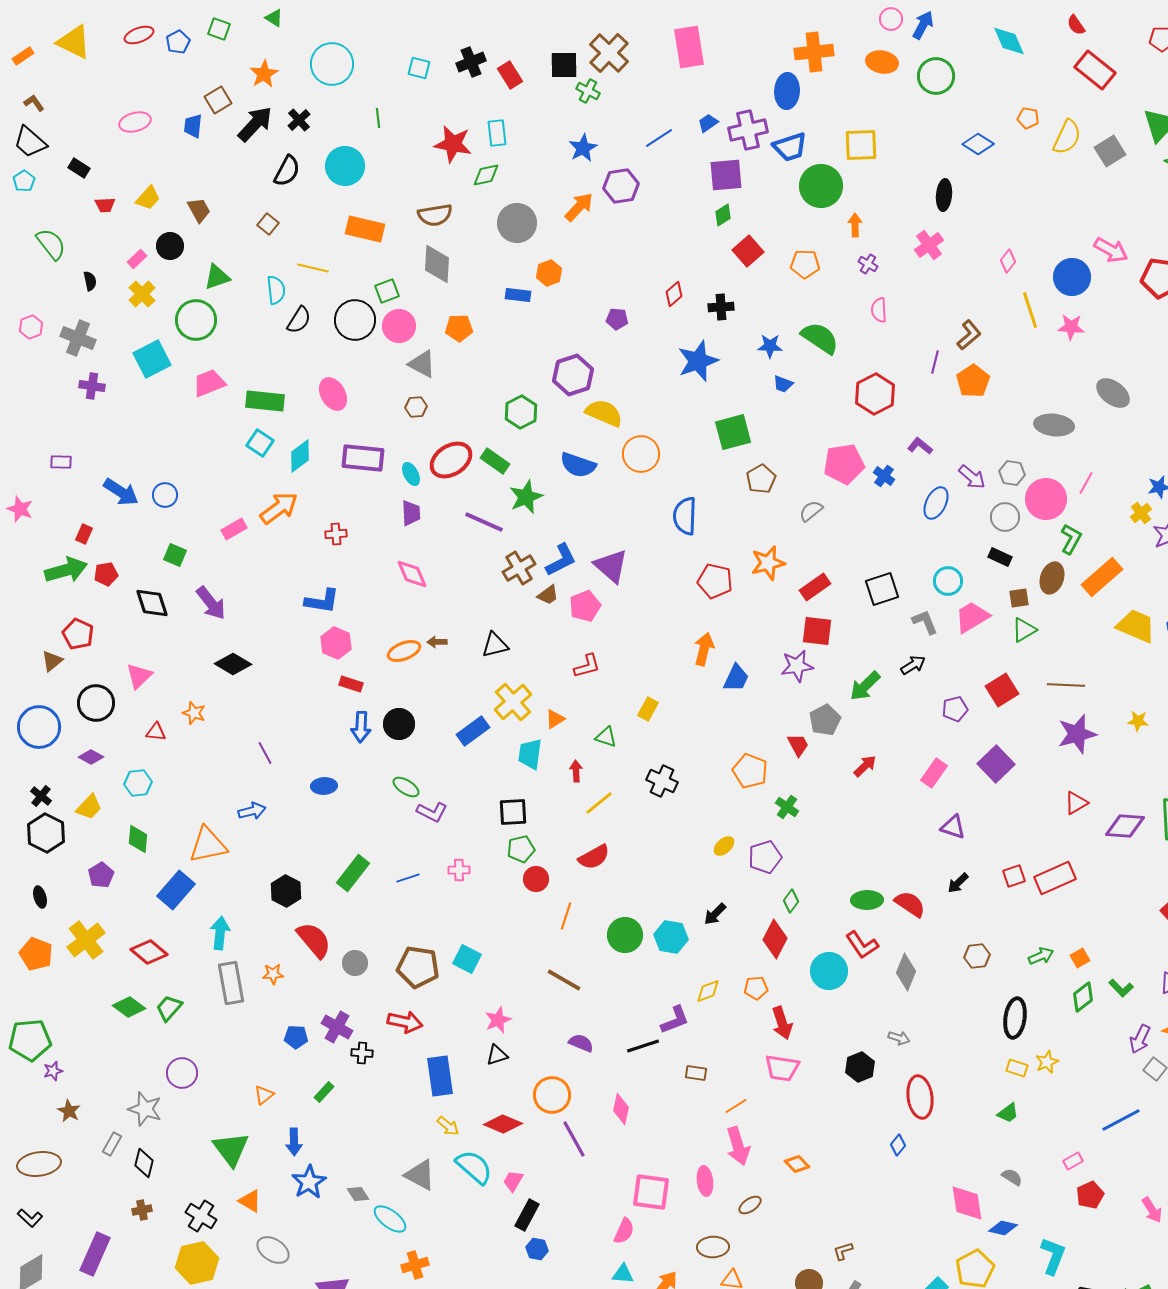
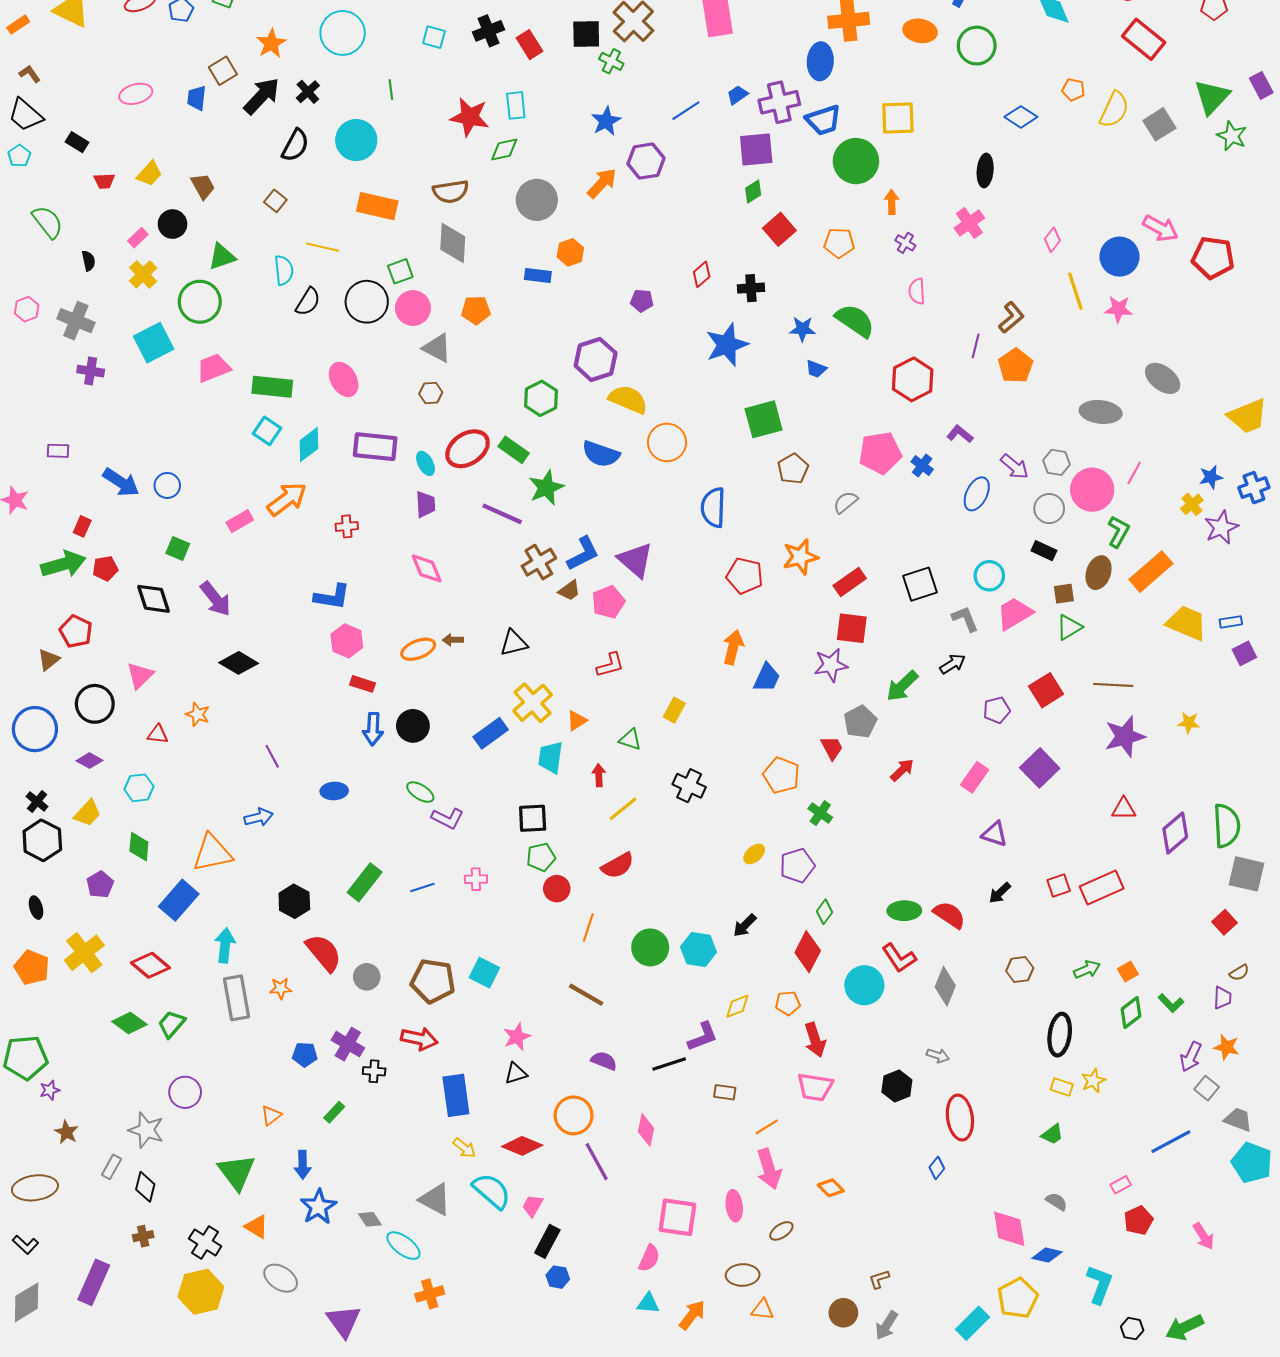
red triangle: (1076, 803) -> (1124, 809), turned 30
purple diamond: (1125, 826) -> (1175, 833), turned -45

